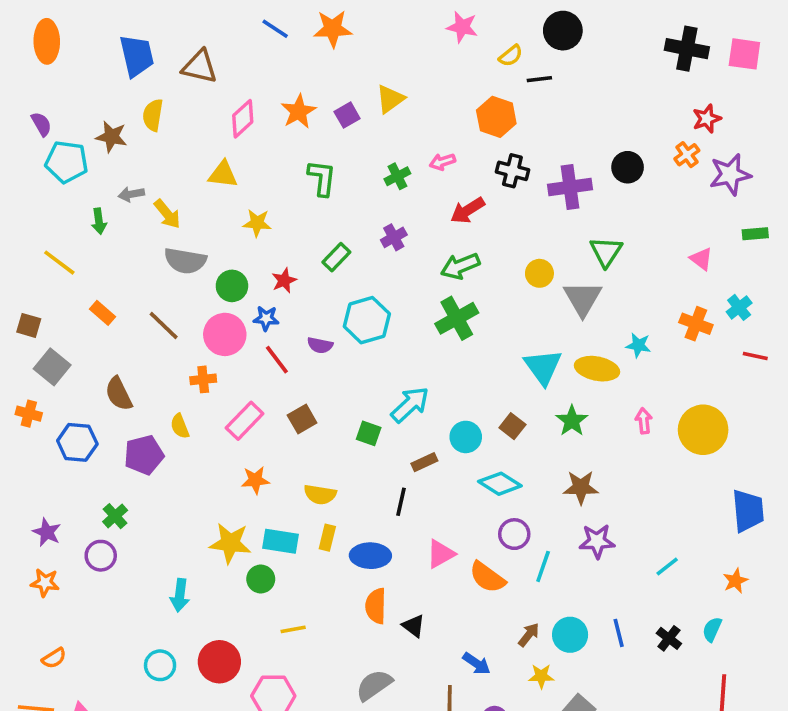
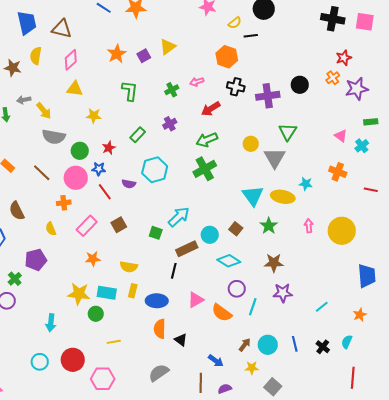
pink diamond: (243, 119) -> (71, 60), moved
cyan cross: (739, 307) -> (362, 146), moved
purple pentagon: (144, 455) -> (36, 260), moved
brown rectangle: (424, 462) -> (187, 249), size x1.5

